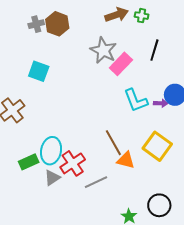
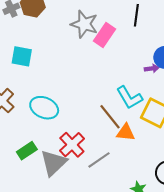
cyan L-shape: (136, 100) -> (129, 98), moved
cyan ellipse: (51, 151) -> (44, 108), moved, turned -68
gray triangle: (52, 178) -> (53, 163), size x1.6

